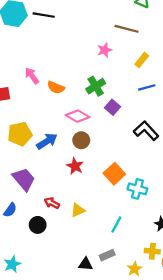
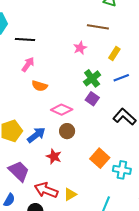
black line: (44, 15) -> (25, 40), moved
pink arrow: (32, 76) -> (28, 64), moved, turned 77
green cross: (96, 86) -> (92, 78), moved
red star: (75, 166) -> (54, 156), moved
red arrow: (52, 203) -> (46, 190), size x1.6

